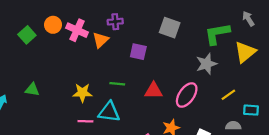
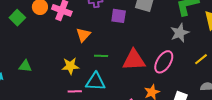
orange triangle: (101, 40) -> (83, 35), moved
purple square: (138, 52) -> (119, 16), moved
red triangle: (154, 91) -> (134, 60), size x1.4

